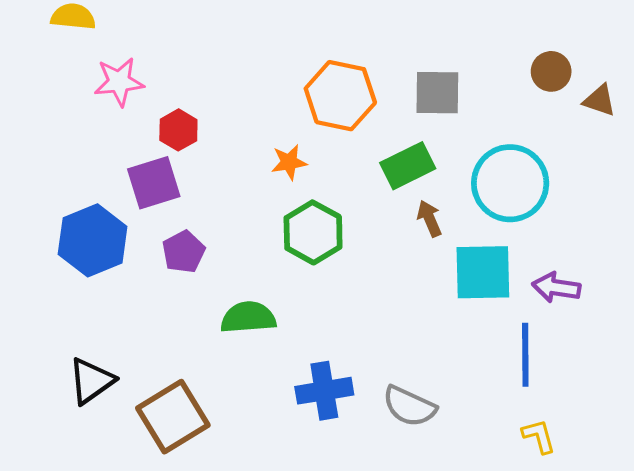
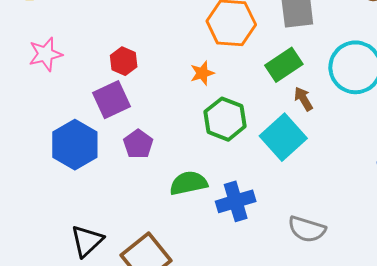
pink star: (119, 82) -> (45, 54), moved
cyan square: (483, 272) -> (283, 137), moved, turned -33
blue cross: (324, 391) -> (236, 201), moved

